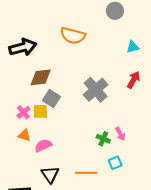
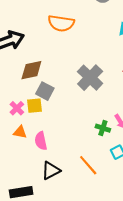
pink semicircle: (43, 145) -> (41, 141), turned -72
orange line: (86, 173) -> (88, 165), turned 55
black triangle: (50, 174) -> (51, 171), turned 42

